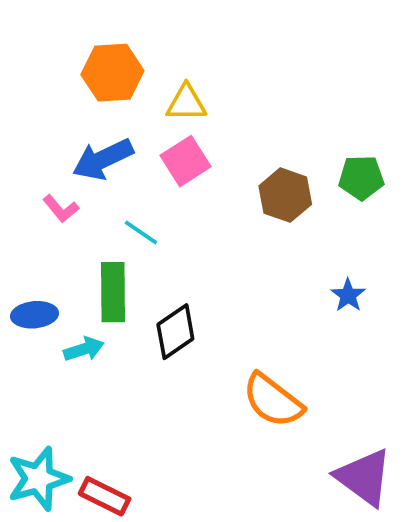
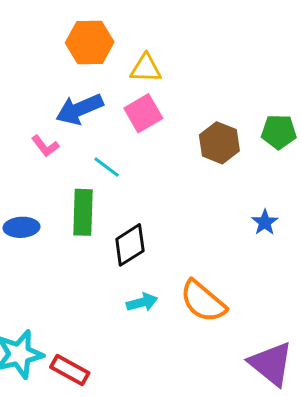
cyan arrow: (84, 349) -> (142, 302), moved

